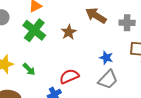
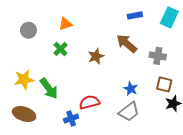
green cross: (34, 30) -> (60, 49), size x0.6
green arrow: (29, 69) -> (49, 89), size x1.5

